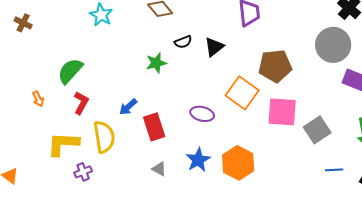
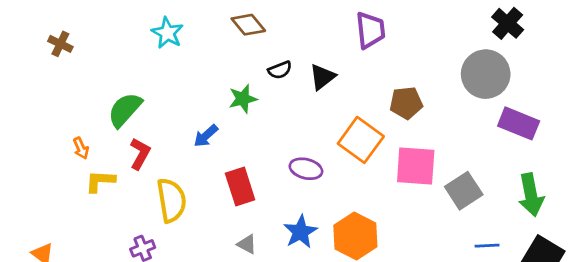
brown pentagon: (275, 66) -> (406, 103), size x0.7
blue arrow: (128, 107) -> (206, 136), moved
yellow L-shape: (63, 144) -> (100, 181), moved, size x0.7

